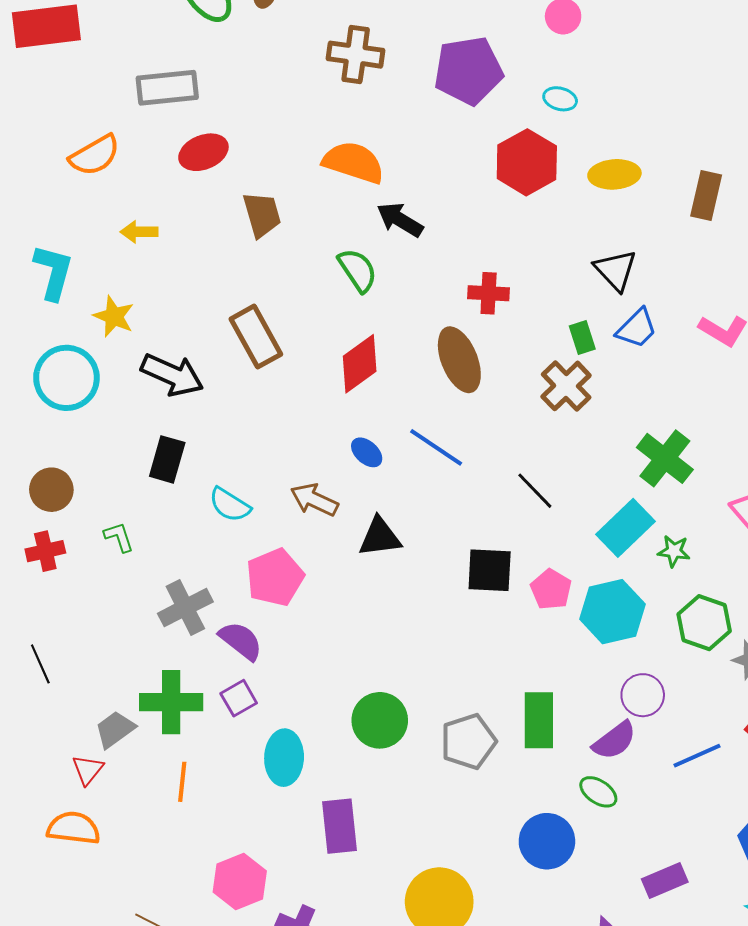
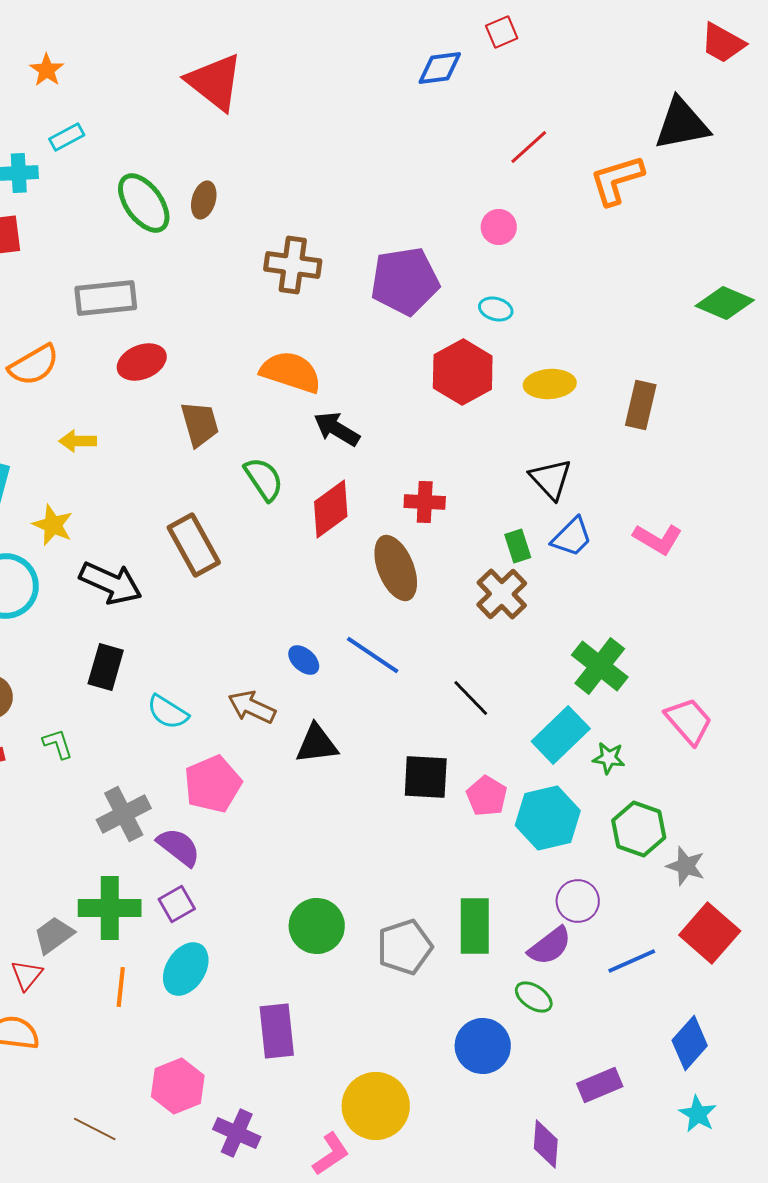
green semicircle: (358, 270) -> (264, 479), moved
red diamond: (360, 364) -> (331, 509), moved
cyan ellipse: (284, 758) -> (186, 969), moved, turned 30

